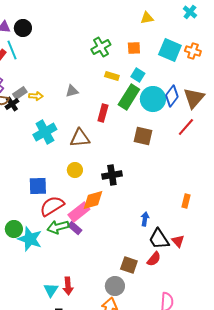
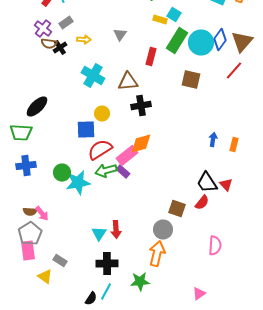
cyan square: (138, 75) -> (174, 14), moved
gray triangle: (72, 91) -> (120, 34), turned -40
gray rectangle: (20, 93) -> (66, 22), moved
cyan cross: (45, 132) -> (93, 76), turned -30
yellow circle: (75, 170) -> (102, 114), moved
black cross: (112, 175) -> (141, 106), moved
blue arrow: (145, 219) -> (213, 140), moved
cyan star: (30, 239) -> (78, 182), turned -30

